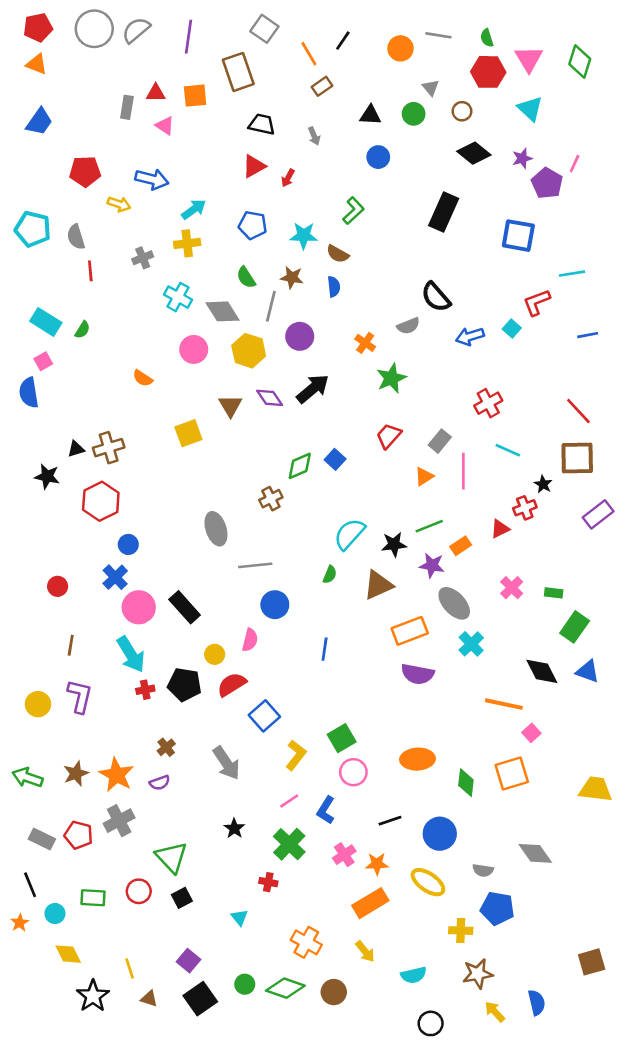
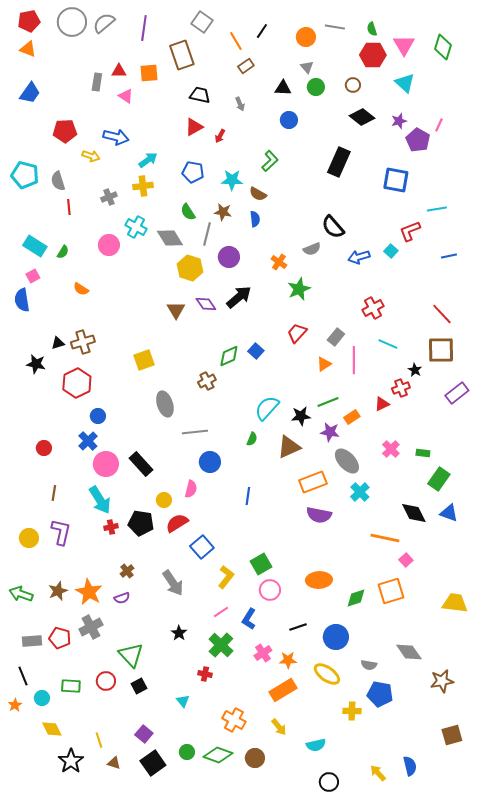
gray triangle: (431, 88) -> (307, 67), moved
pink circle: (194, 349) -> (109, 245), moved
orange semicircle: (143, 378) -> (81, 289), moved
yellow square: (188, 433) -> (144, 360), moved
green diamond: (466, 783) -> (356, 598), turned 65
gray rectangle: (42, 839) -> (32, 641), turned -30
brown star: (478, 974) -> (442, 681), moved

